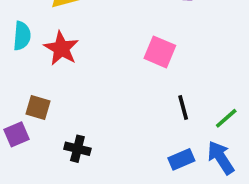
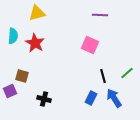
green line: (226, 118) -> (127, 73), moved
blue arrow: (221, 158) -> (114, 98), moved
blue rectangle: (181, 159) -> (91, 98), moved, turned -40

